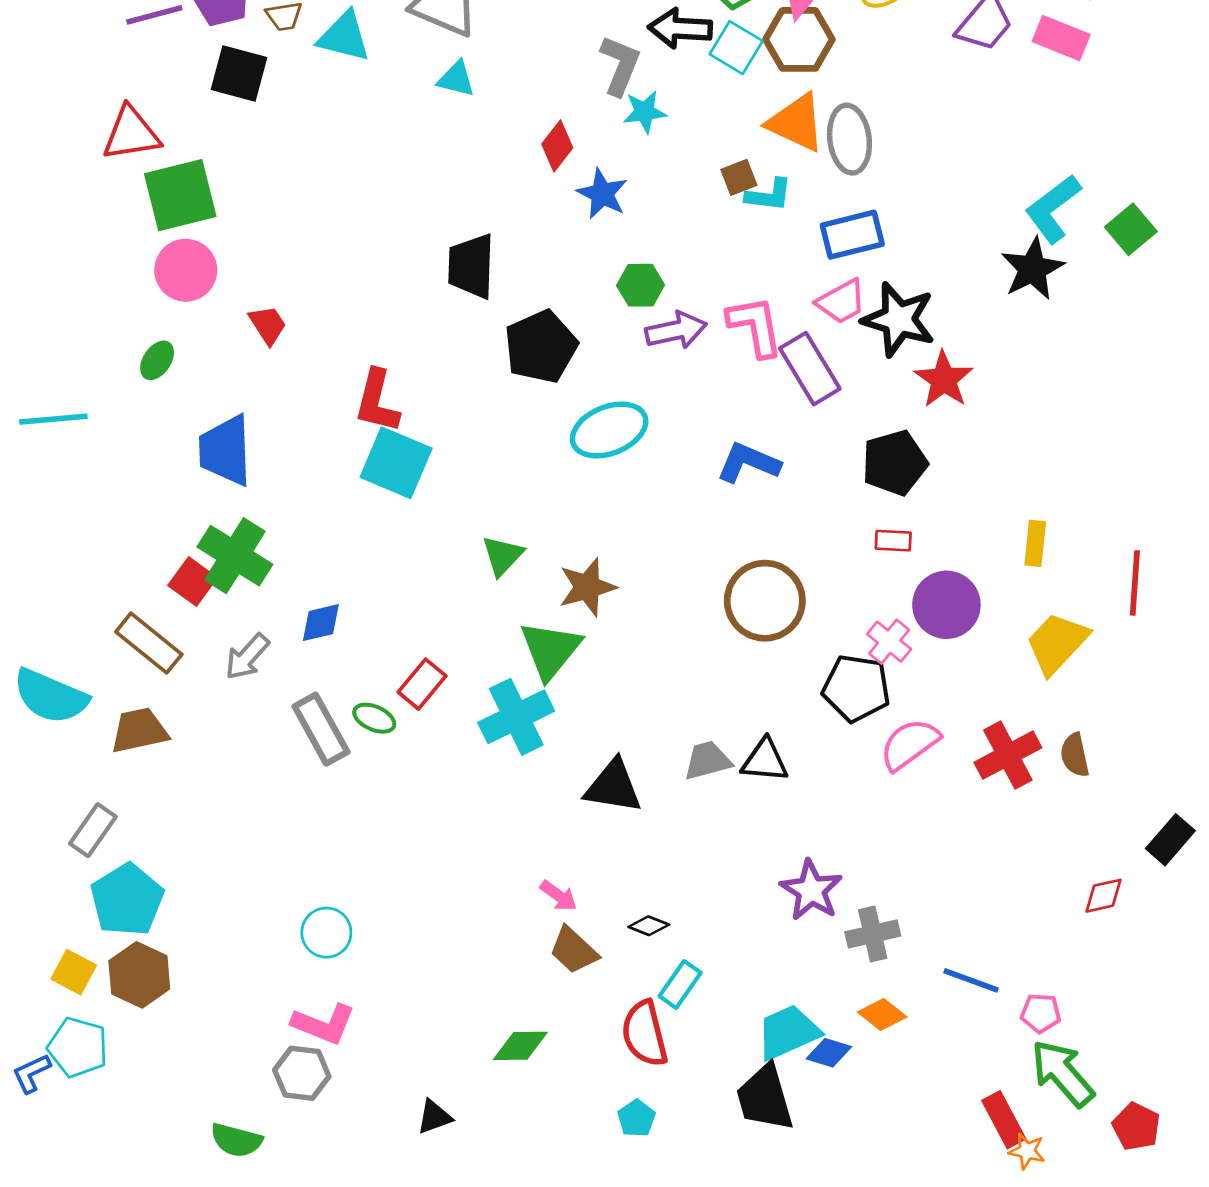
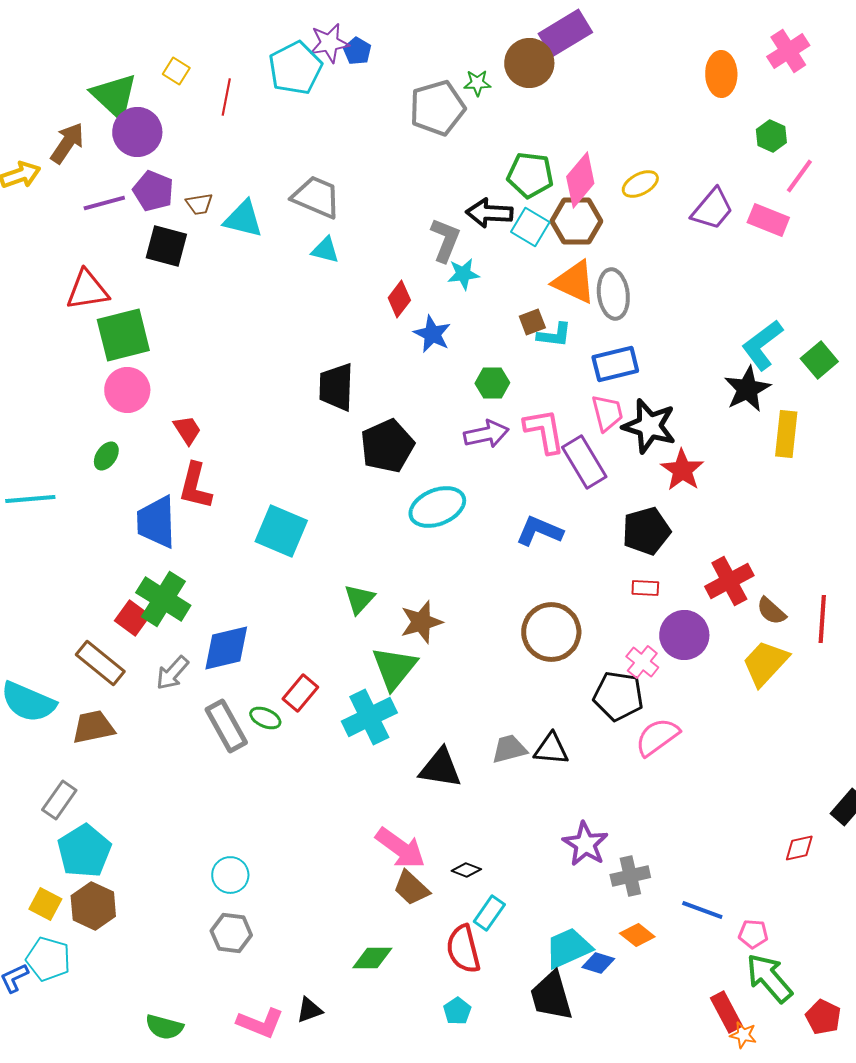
green hexagon: (641, 285) -> (492, 383), moved
pink trapezoid: (841, 302) -> (607, 413), turned -75
red L-shape: (377, 401) -> (195, 486), moved
yellow rectangle: (1035, 543) -> (786, 434), moved, size x1.4
blue diamond: (321, 623) -> (226, 648), size x1.6
red cross: (1008, 755) -> (729, 581), moved
brown semicircle: (1075, 755) -> (771, 611), moved, turned -36
pink arrow: (559, 896) -> (400, 848), size x1.8
pink L-shape: (324, 1024) -> (260, 1023), moved
gray hexagon: (302, 1073) -> (231, 933), moved

